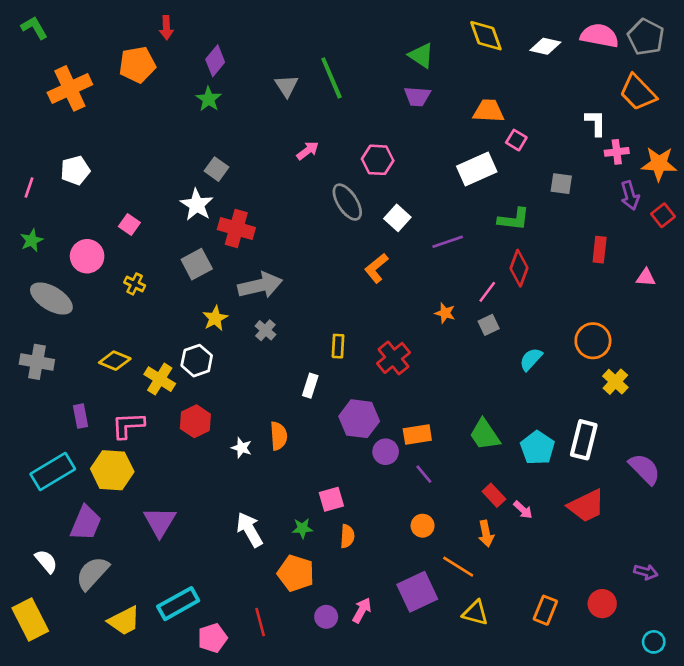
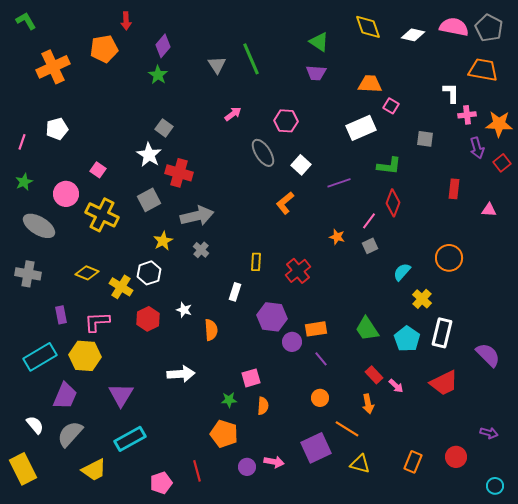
orange trapezoid: (638, 92) -> (483, 70), turned 144
yellow cross: (135, 284) -> (102, 215), size x2.0
yellow cross: (615, 382) -> (422, 299), moved
white star: (242, 448) -> (184, 310), moved
white arrow: (250, 530) -> (181, 374), moved, turned 116
cyan rectangle: (178, 604) -> (130, 439), moved
pink arrow: (362, 610) -> (274, 462), turned 72

